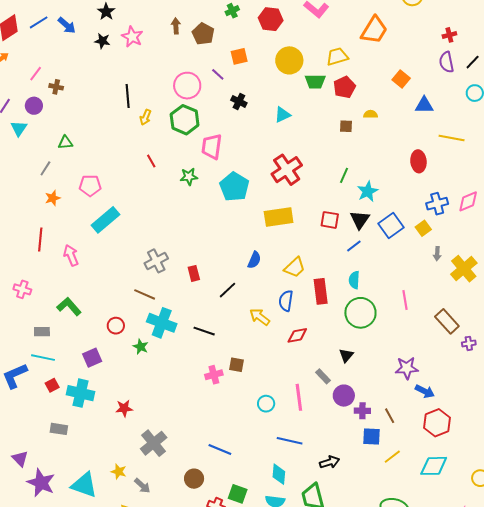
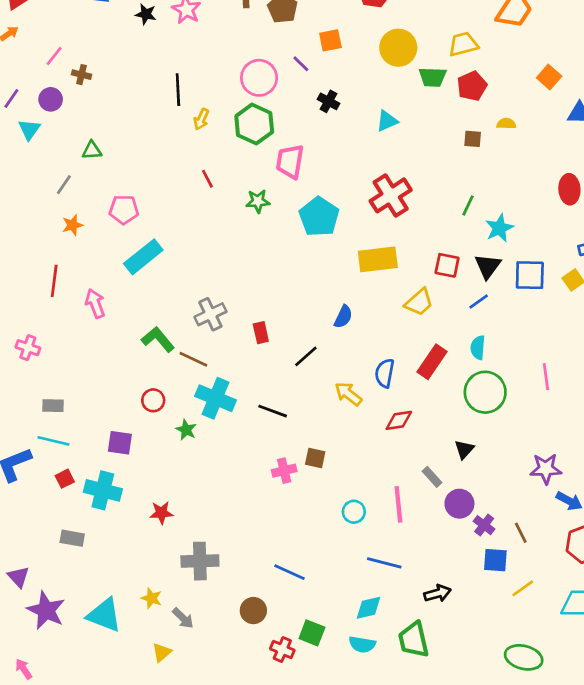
blue square: (391, 225) -> (530, 275), turned 35
yellow trapezoid: (295, 267) -> (419, 302), moved
red rectangle: (321, 291) -> (432, 362), turned 40
green L-shape: (69, 306) -> (158, 339), moved
purple square: (92, 358) -> (120, 443), turned 30
purple cross: (362, 411) -> (484, 525), turned 35
gray cross: (154, 443) -> (200, 561), turned 36
cyan diamond: (279, 474) -> (369, 608), turned 70

